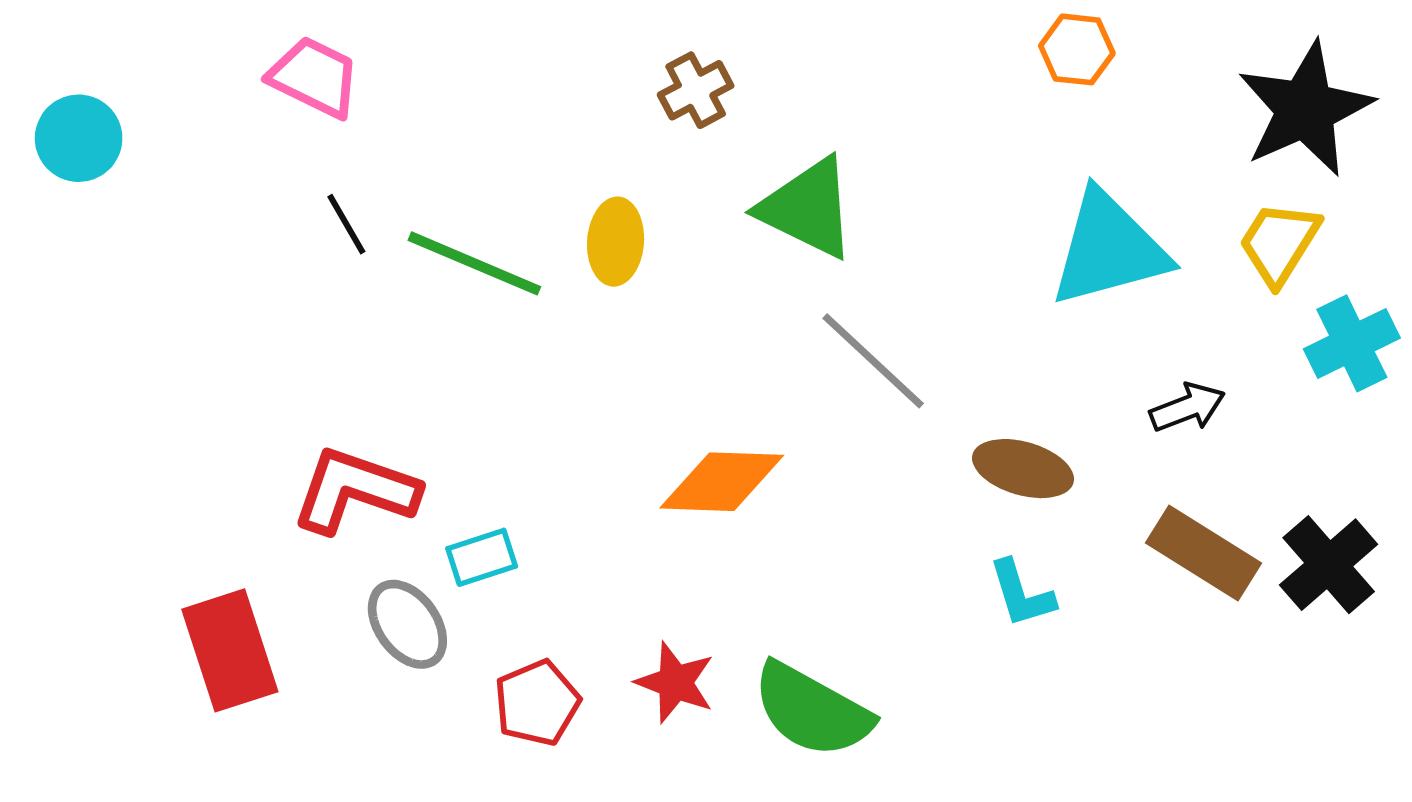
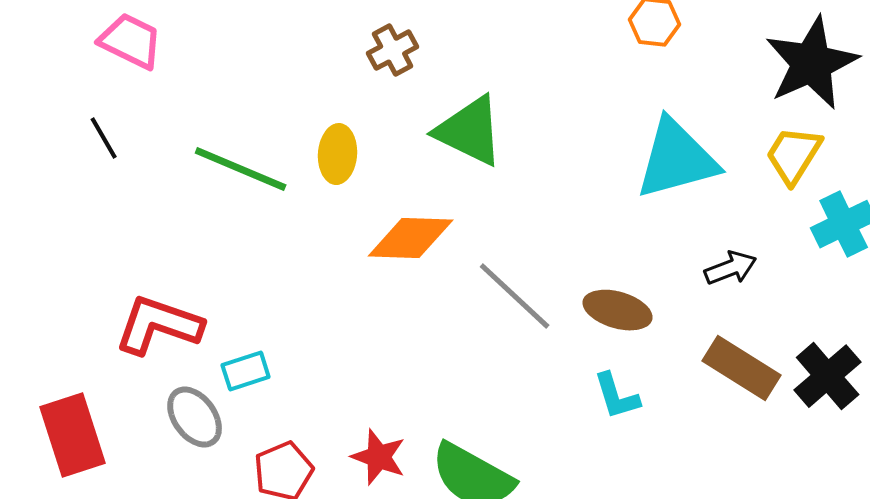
black line: (346, 224) -> (104, 138), moved
gray line: (873, 361) -> (515, 296), moved
orange diamond: (722, 482) -> (411, 238), moved

